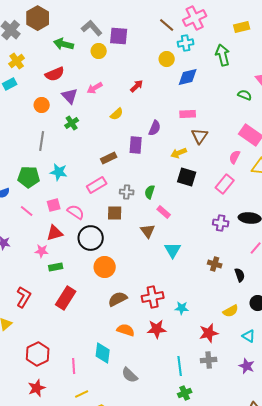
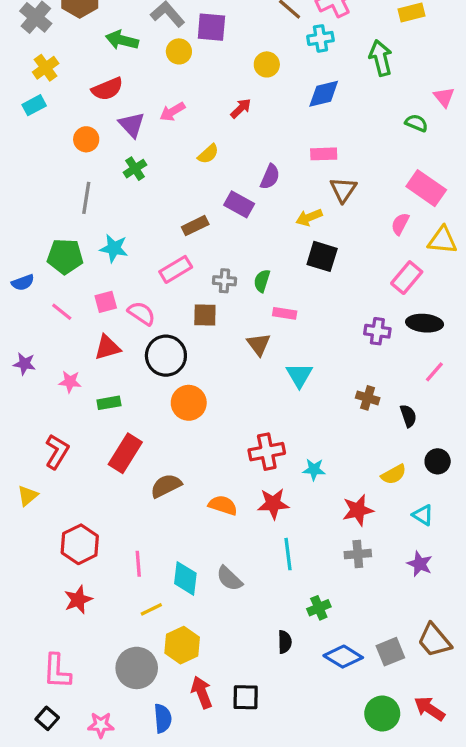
yellow circle: (167, 59) -> (267, 64), moved
purple rectangle: (136, 145) -> (239, 204), turned -66
pink rectangle: (225, 184) -> (407, 278), moved
pink rectangle: (164, 212) -> (285, 313), turned -32
pink star: (42, 251) -> (70, 382), moved
brown semicircle: (118, 299) -> (166, 486), moved
cyan diamond: (103, 353) -> (185, 578), moved
cyan line: (180, 366) -> (288, 554), moved

